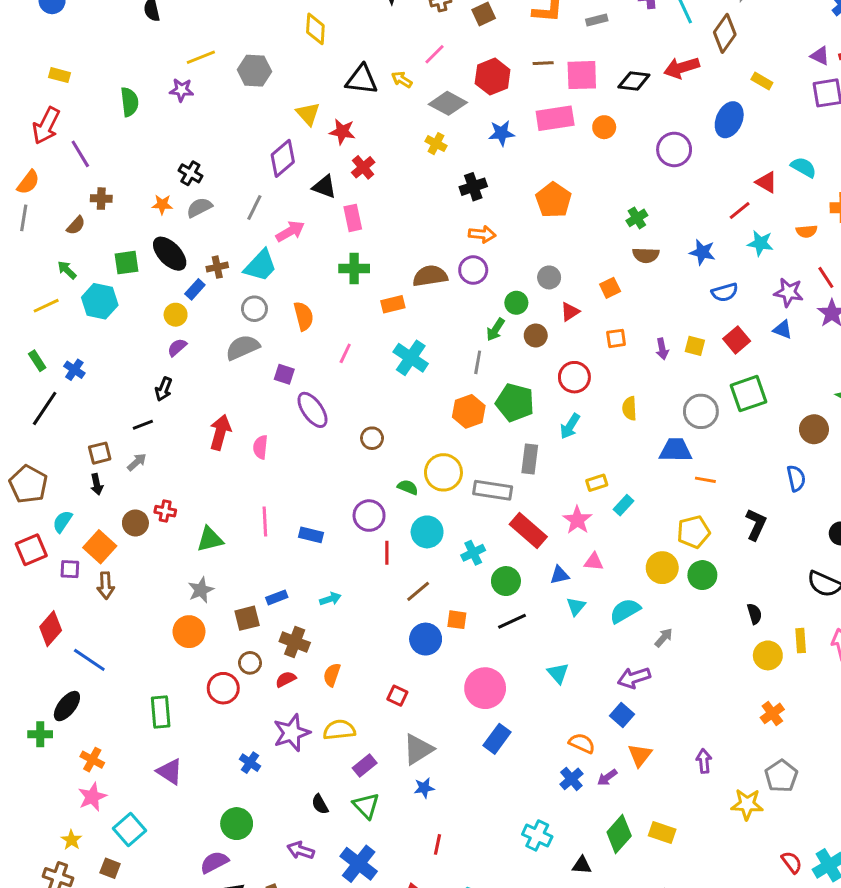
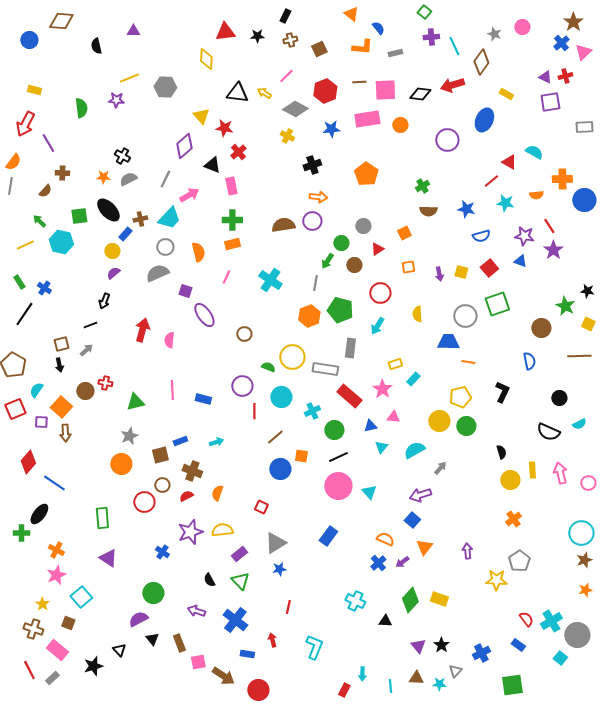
orange rectangle: (393, 304) -> (232, 244), moved
pink circle: (485, 688) -> (338, 486), moved

